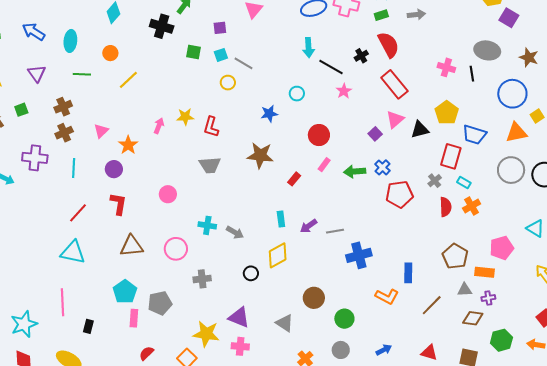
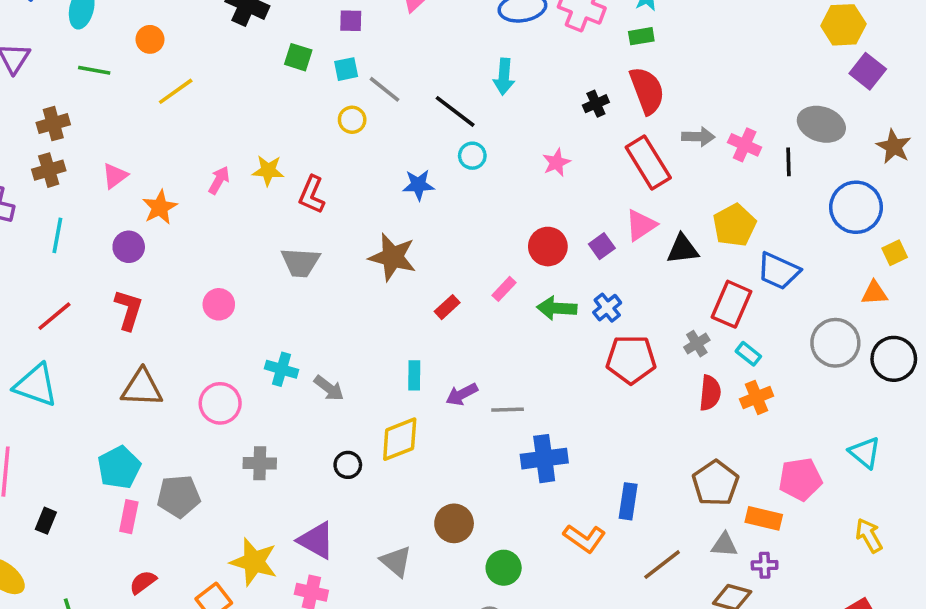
gray arrow: (416, 15) -> (698, 137), moved
black line: (331, 67) -> (455, 111), moved
orange triangle: (516, 133) -> (874, 293), moved, size x0.7
red circle: (319, 135) -> (548, 247), moved

